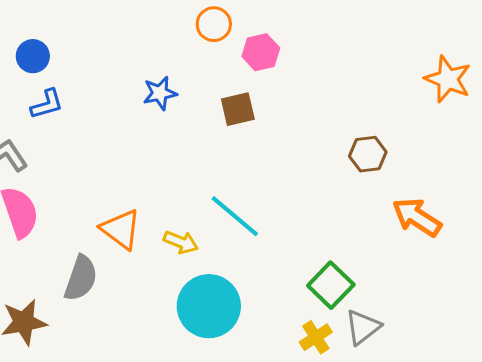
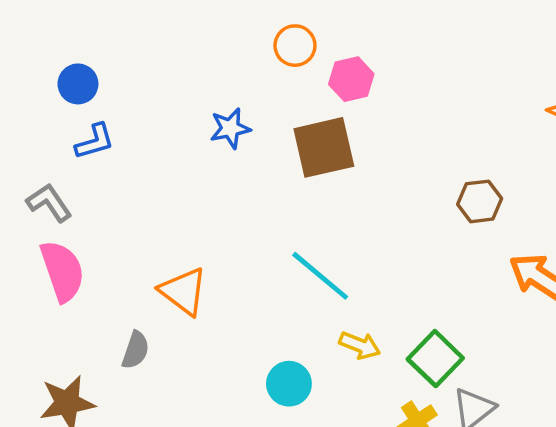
brown square: (238, 109) -> (324, 147), size x1.5
yellow arrow: (181, 242) -> (360, 345), moved
gray semicircle: (81, 278) -> (135, 350), size x0.7
cyan circle: (209, 306) -> (289, 384), size x0.6

